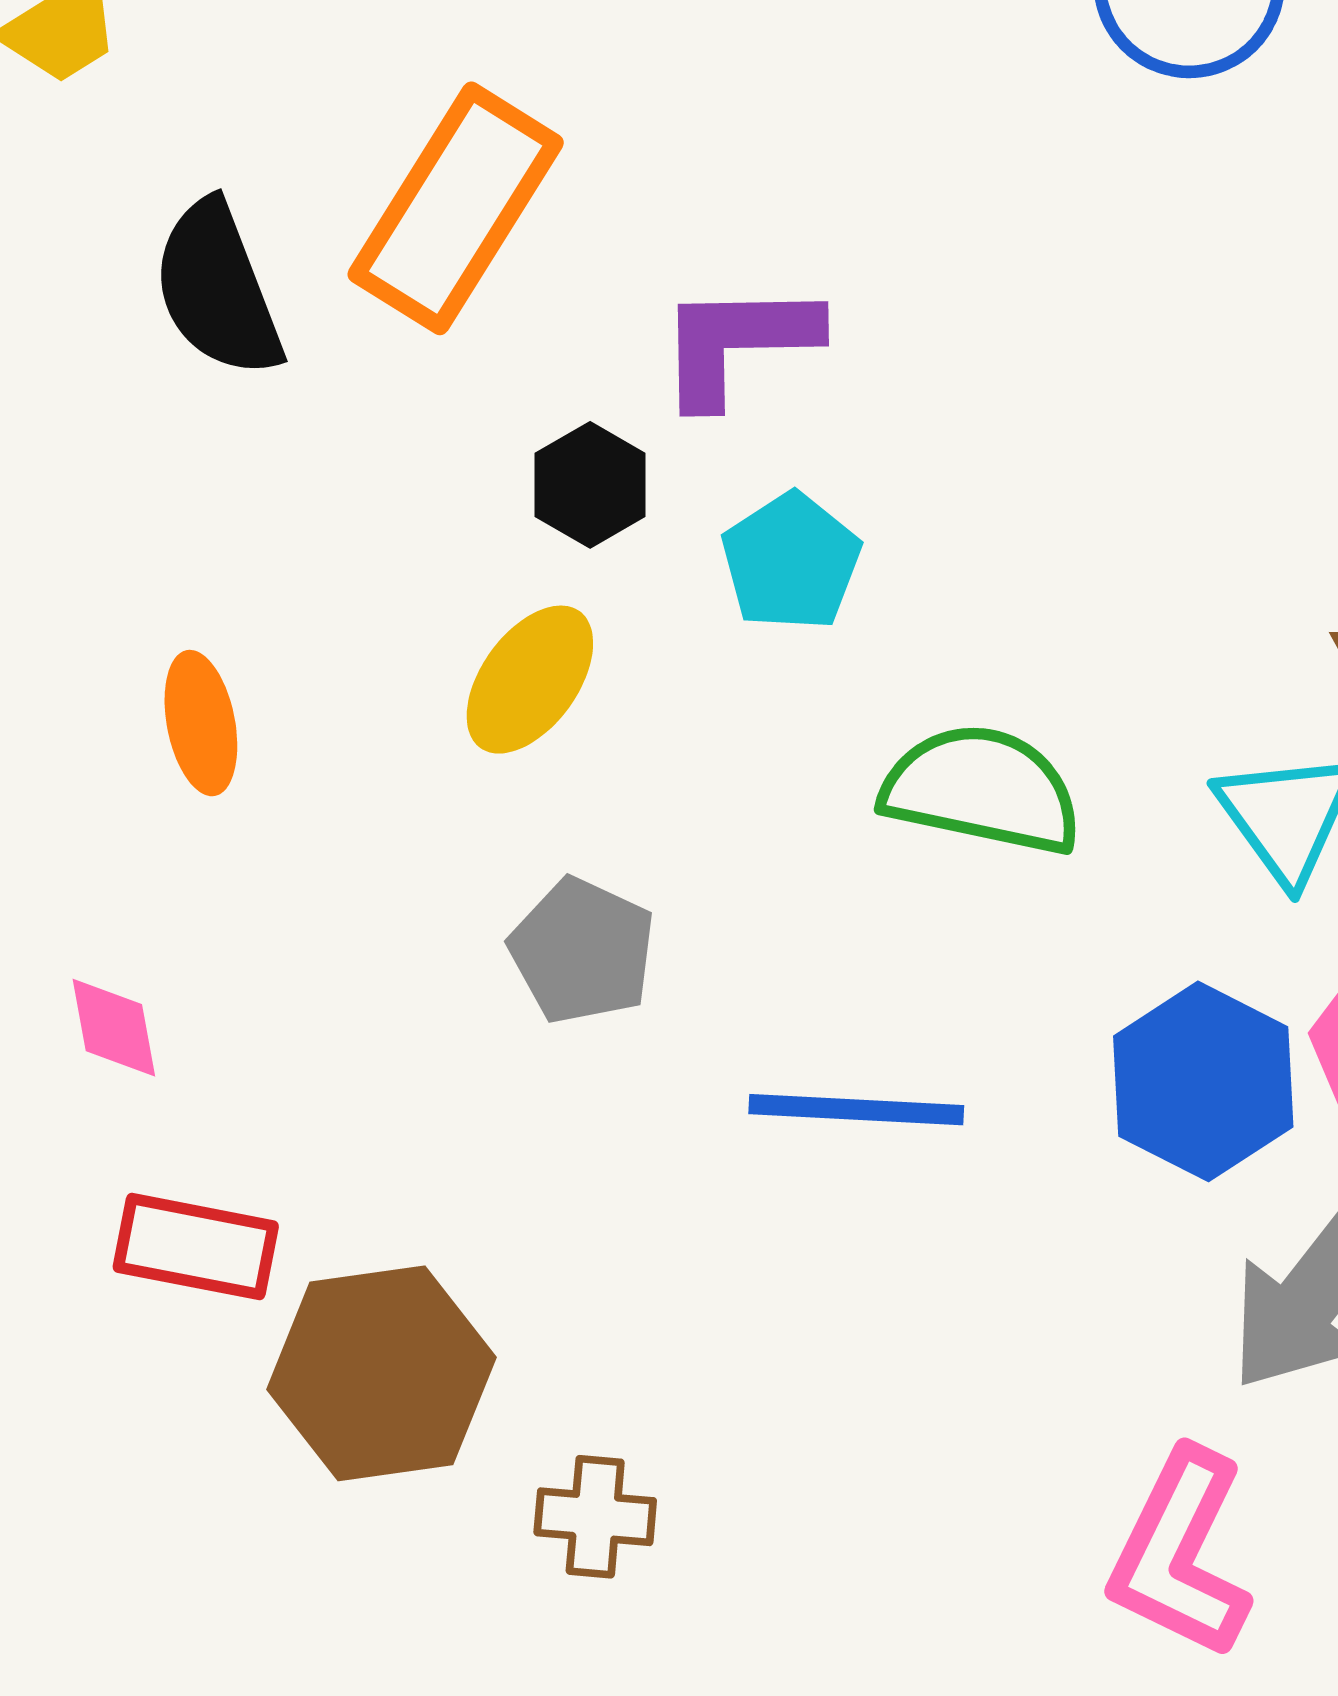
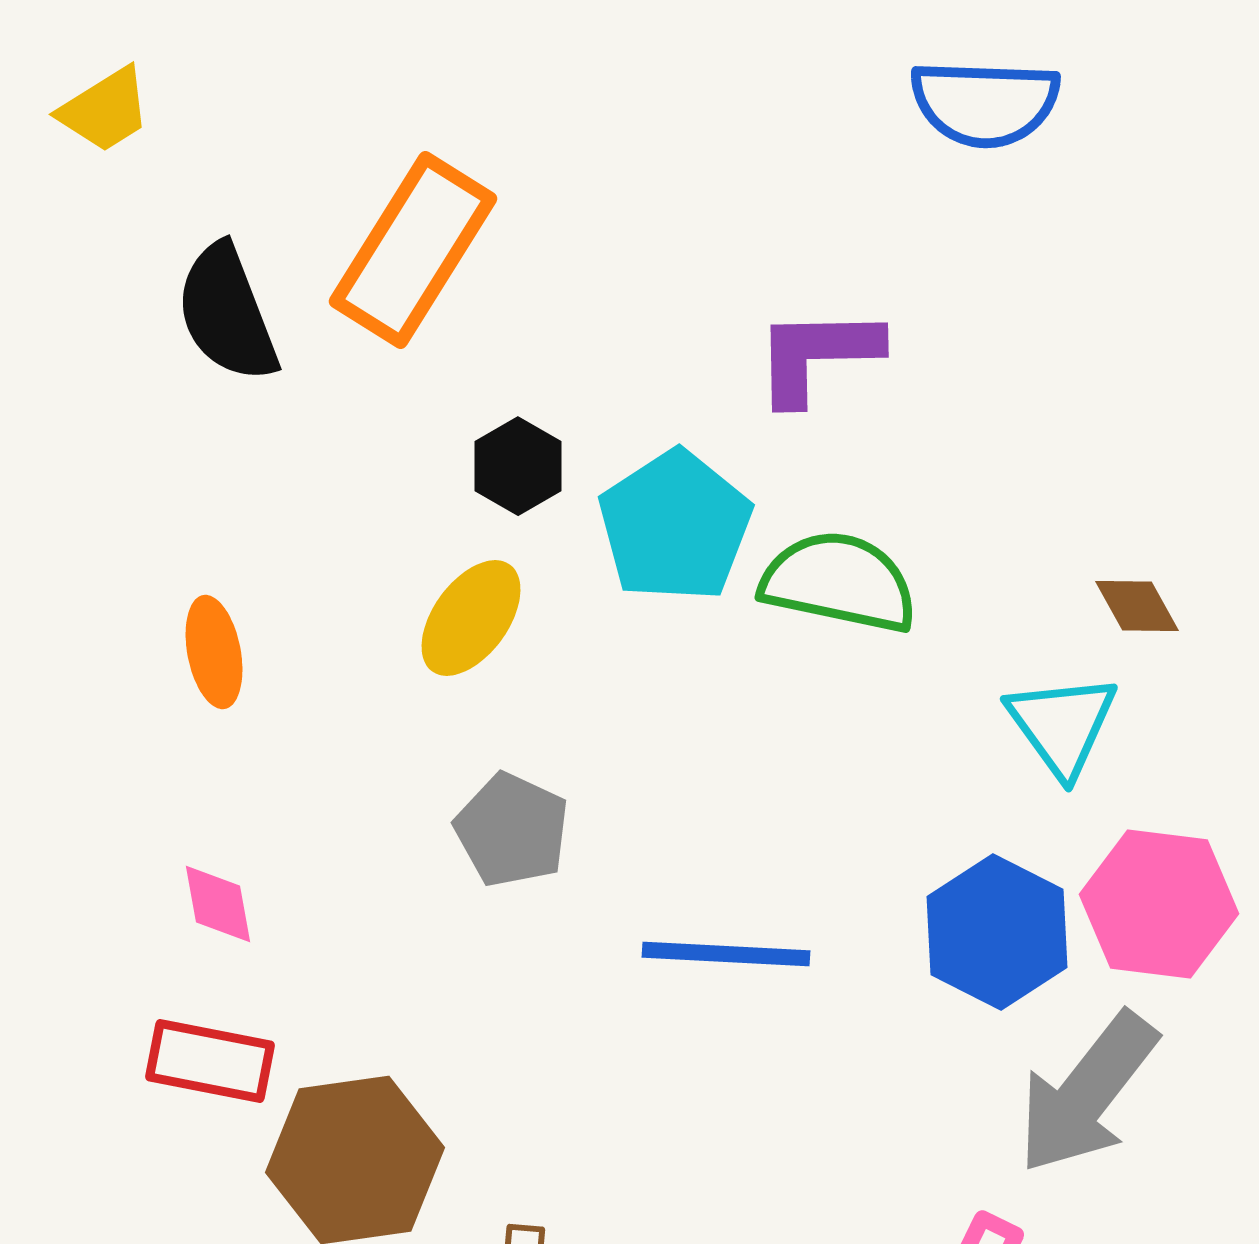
purple L-shape: (737, 343) -> (817, 355), moved
cyan pentagon: (791, 562) -> (675, 526), size x1.4
green semicircle: (982, 790) -> (839, 582), moved
pink diamond: (114, 1028) -> (218, 904), moved

